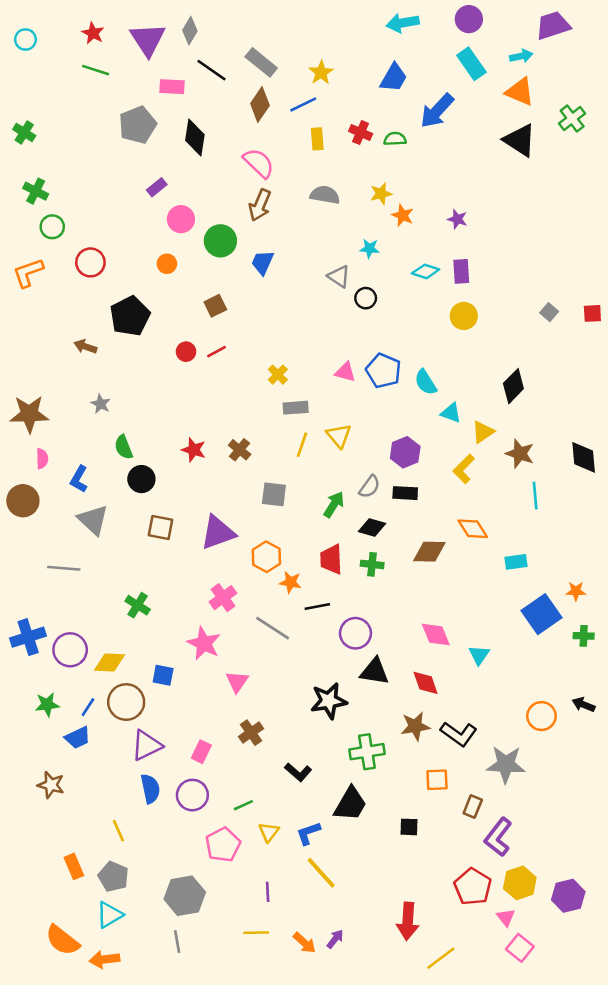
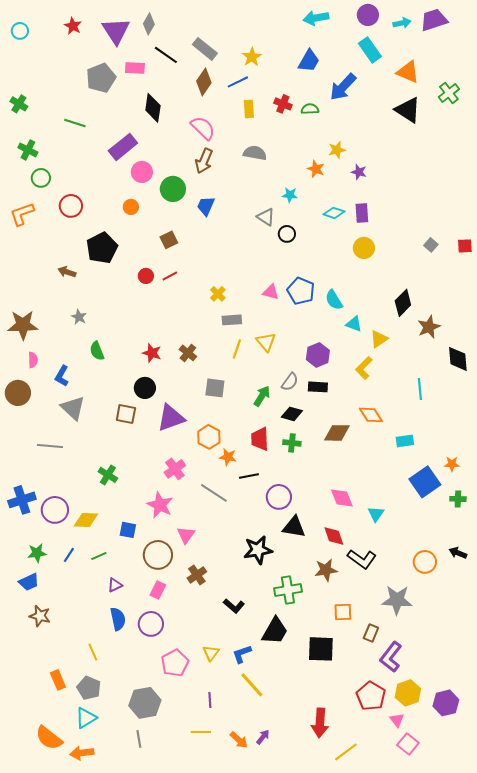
cyan arrow: (521, 56) -> (402, 23), moved
green line: (96, 70) -> (75, 123), moved
gray pentagon: (138, 125) -> (101, 78), moved
purple rectangle: (157, 187) -> (123, 147), size x1.8
yellow star: (381, 194) -> (337, 150), moved
brown star: (520, 454) -> (429, 327), moved, turned 30
black circle: (141, 479) -> (145, 388), moved
brown circle: (126, 702) -> (158, 555), moved
black L-shape: (459, 734) -> (362, 559), moved
blue trapezoid: (78, 738) -> (29, 582), moved
purple triangle: (147, 745) -> (115, 585), size x0.6
green line: (243, 805) -> (99, 556), moved
black square: (409, 827) -> (321, 649), size x1.8

